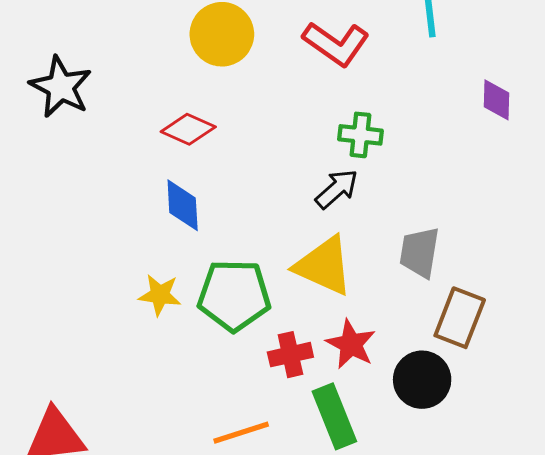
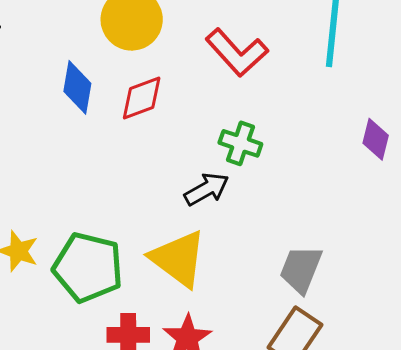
red diamond: (188, 129) -> (142, 98), moved, turned -57
blue diamond: (183, 205) -> (77, 87), moved
gray trapezoid: (419, 252) -> (301, 269), moved

